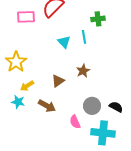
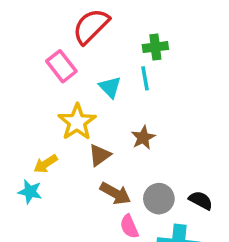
pink rectangle: (26, 17) -> (61, 66), moved, turned 54
green cross: (98, 19) -> (155, 47), moved
yellow star: (16, 62) -> (77, 122), moved
brown arrow: (47, 106) -> (115, 193), moved

